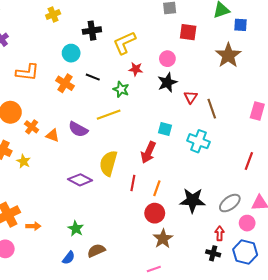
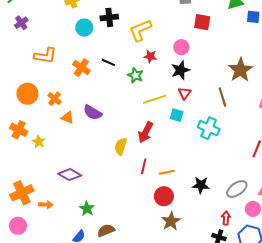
cyan circle: (71, 53) -> (84, 28), moved
brown star: (228, 55) -> (240, 70), moved
red triangle: (191, 97) -> (184, 93), moved
yellow line: (109, 115) -> (155, 99), moved
orange cross: (32, 127) -> (54, 99), moved
red arrow: (148, 152) -> (146, 132), moved
yellow semicircle: (108, 163) -> (121, 146), size x0.7
purple diamond: (80, 180) -> (70, 175), moved
orange line: (157, 188) -> (167, 172), turned 56
black star: (192, 200) -> (201, 185), size x0.7

